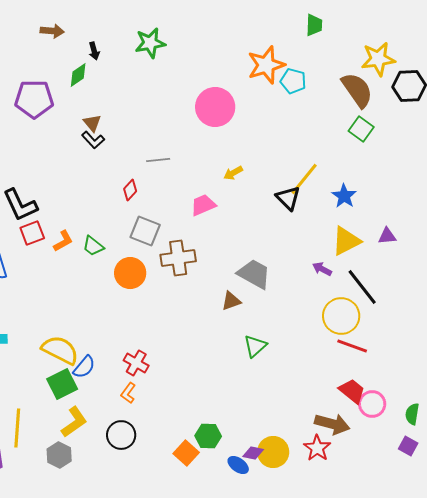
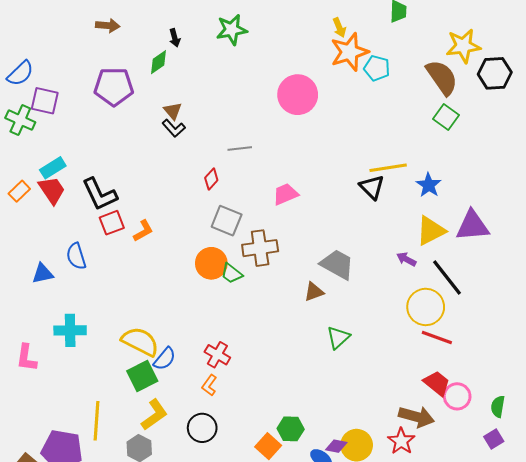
brown arrow: (52, 31) -> (108, 26), moved
yellow arrow: (233, 173) -> (339, 28), moved, turned -84
yellow line: (304, 179) -> (388, 168), turned 42
purple triangle: (387, 236) -> (472, 226), size x1.8
green trapezoid: (93, 246) -> (232, 273), moved
purple square: (408, 446) -> (494, 439), turned 30

